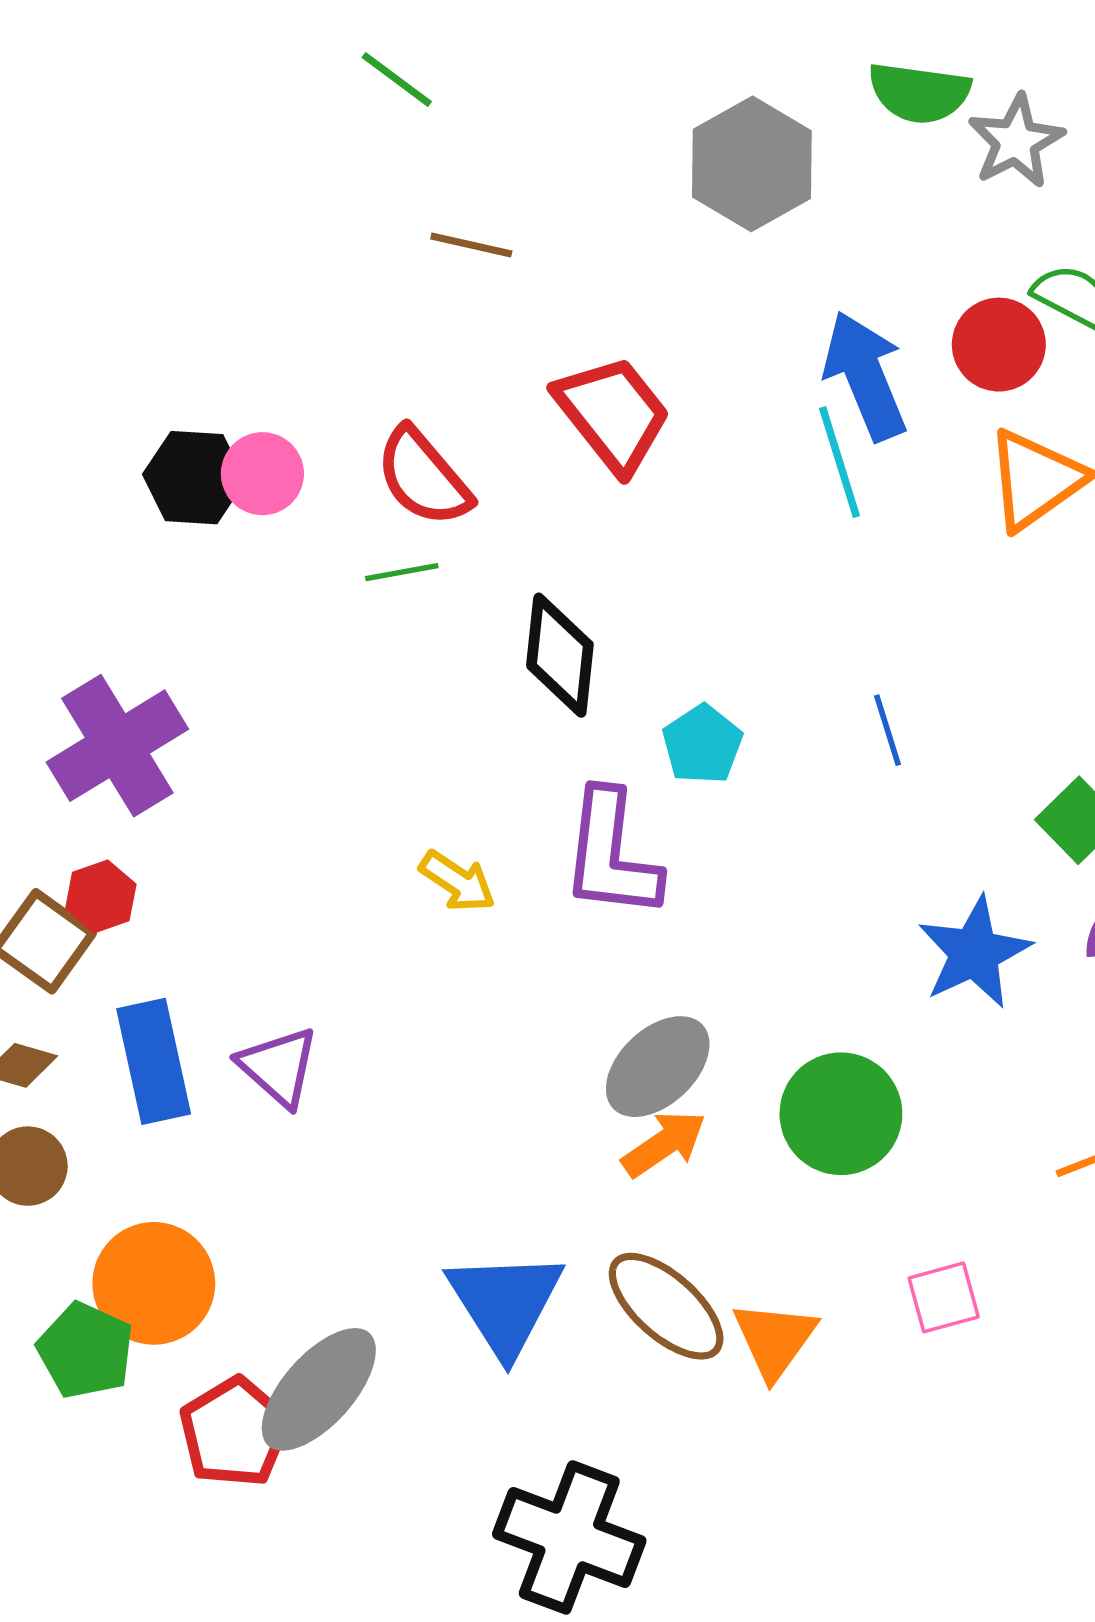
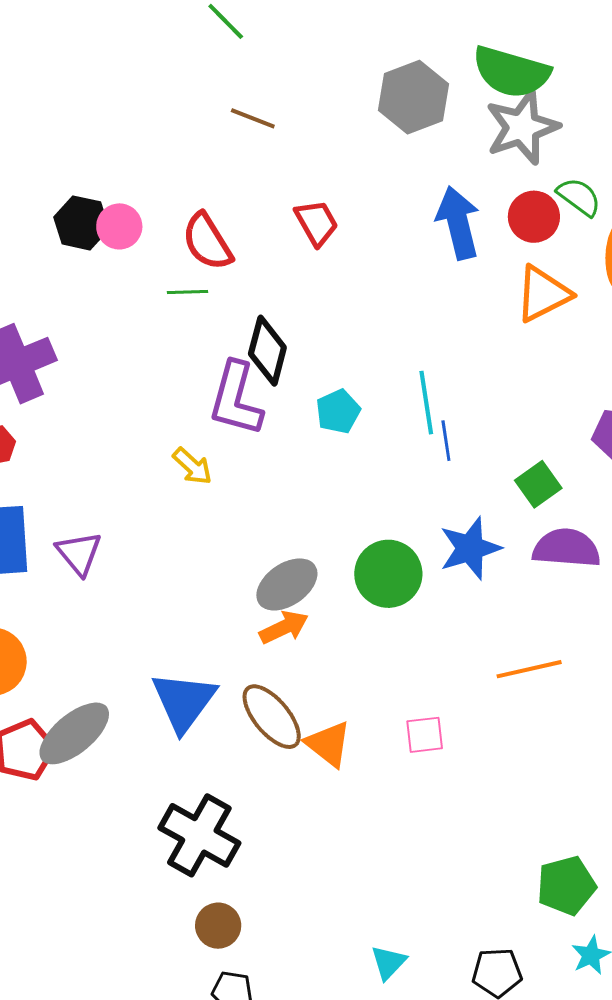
green semicircle: (919, 93) -> (511, 72), size x1.4
gray star: (1016, 141) -> (522, 127), moved, size x1.4
red trapezoid: (613, 414) -> (316, 223), size x0.7
cyan line: (839, 462) -> (426, 403), moved
blue line: (887, 730) -> (446, 441), moved
purple L-shape: (611, 854) -> (236, 399), moved
green circle: (841, 1114) -> (388, 574), moved
orange triangle: (775, 1340) -> (328, 744), turned -36

